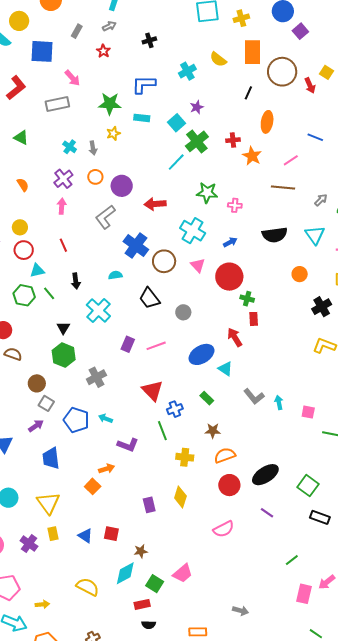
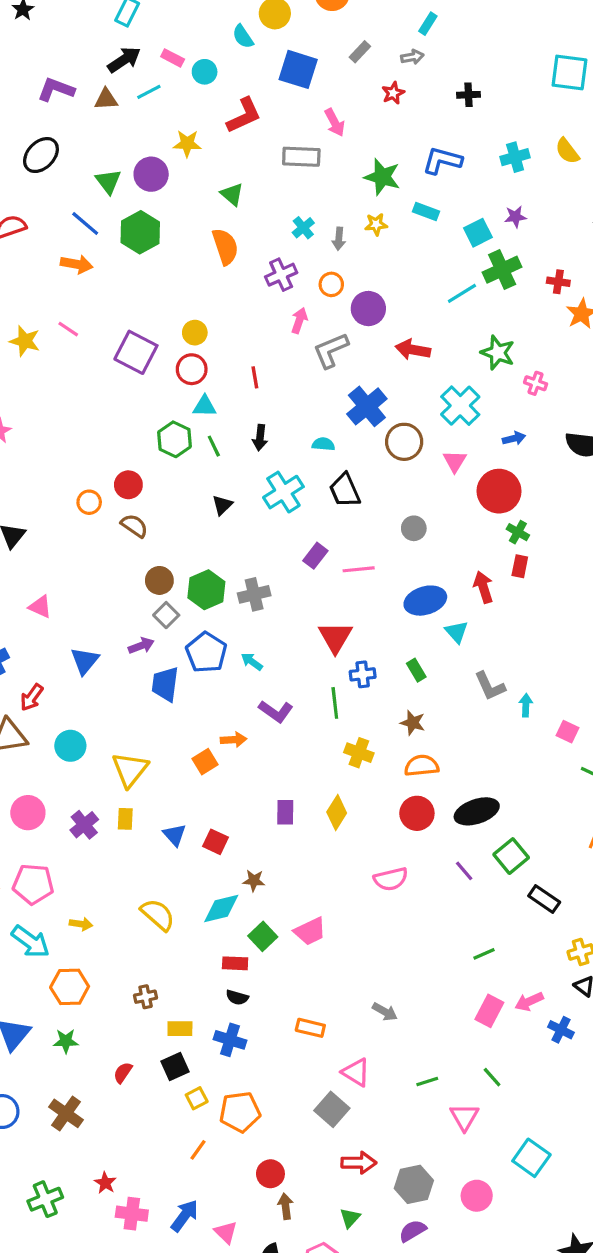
orange semicircle: (23, 185) -> (225, 247), moved, size x1.6
pink arrow: (62, 206) -> (299, 320), moved
black trapezoid: (149, 298) -> (345, 490), moved
green hexagon: (64, 355) -> (206, 590), moved
blue trapezoid: (51, 458) -> (165, 684), moved
green square: (308, 486) -> (511, 856), moved

